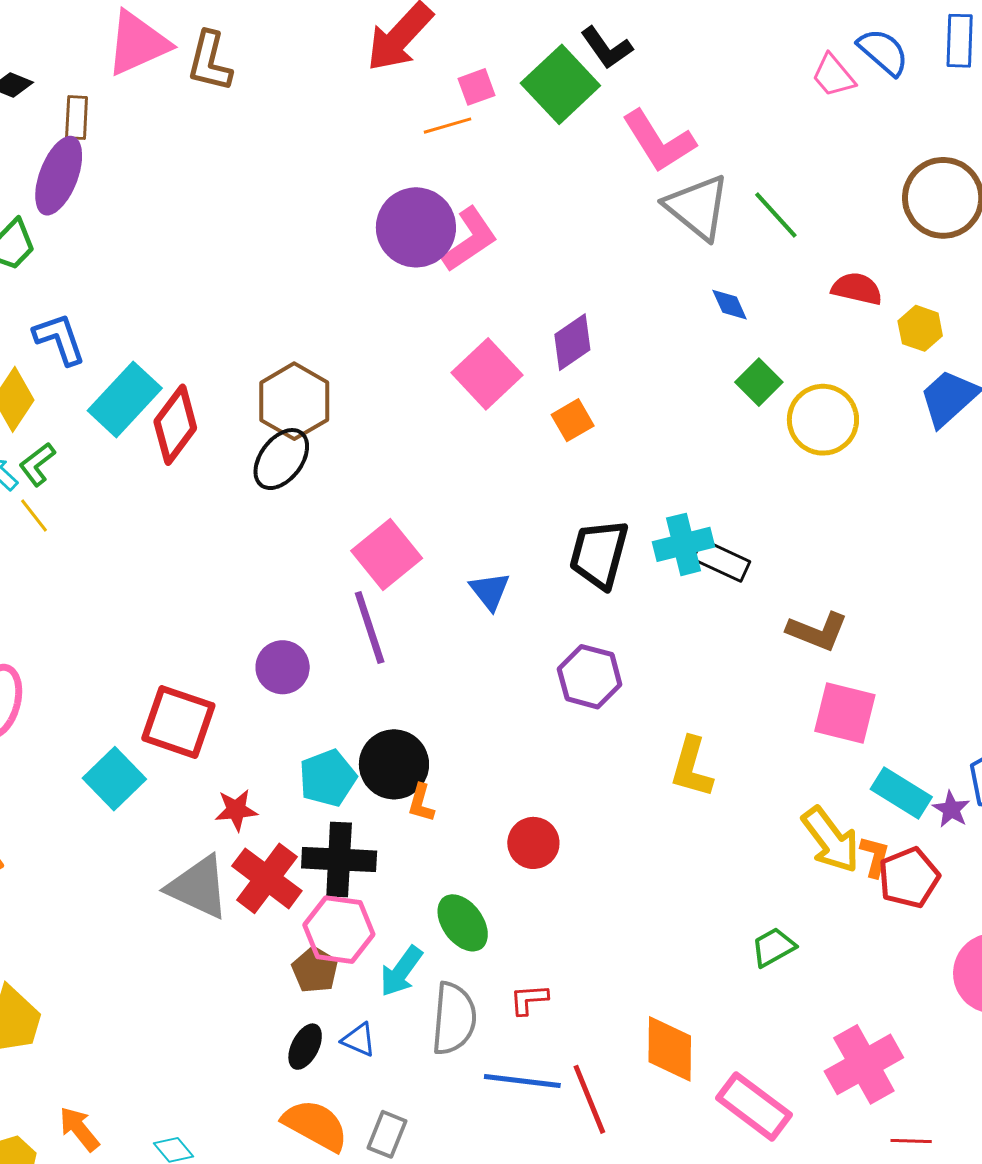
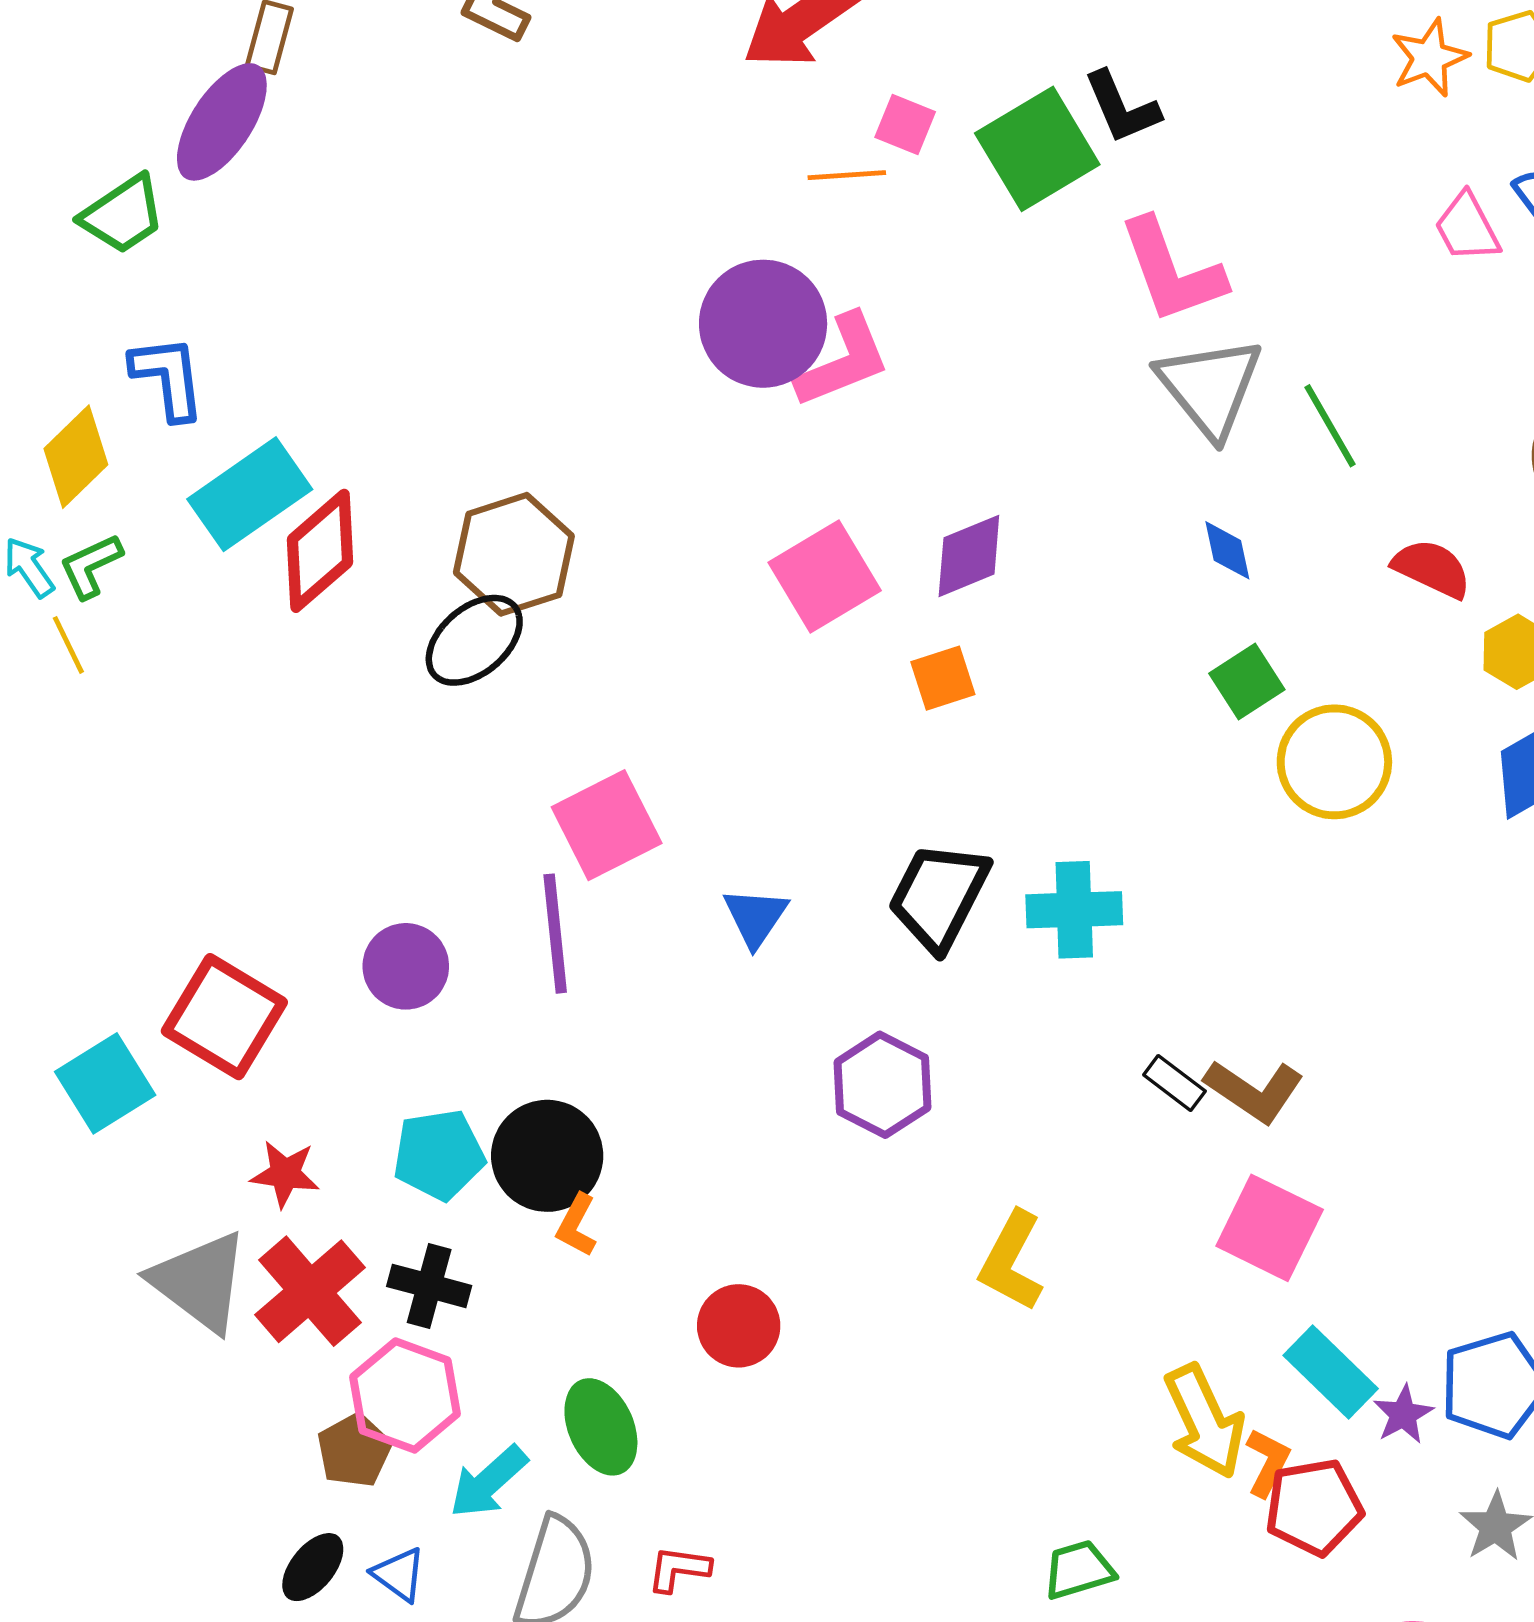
pink square: (476, 87) -> (905, 124), turned 30
black rectangle: (721, 560) -> (1174, 1083), moved, size x0.7
black cross: (339, 859) -> (429, 1286), size x0.7

